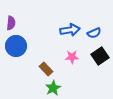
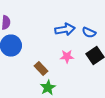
blue semicircle: (94, 33) -> (89, 32), turned 48

